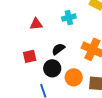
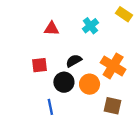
cyan cross: (69, 18) -> (90, 26), turned -32
orange circle: (74, 77) -> (90, 84), moved

